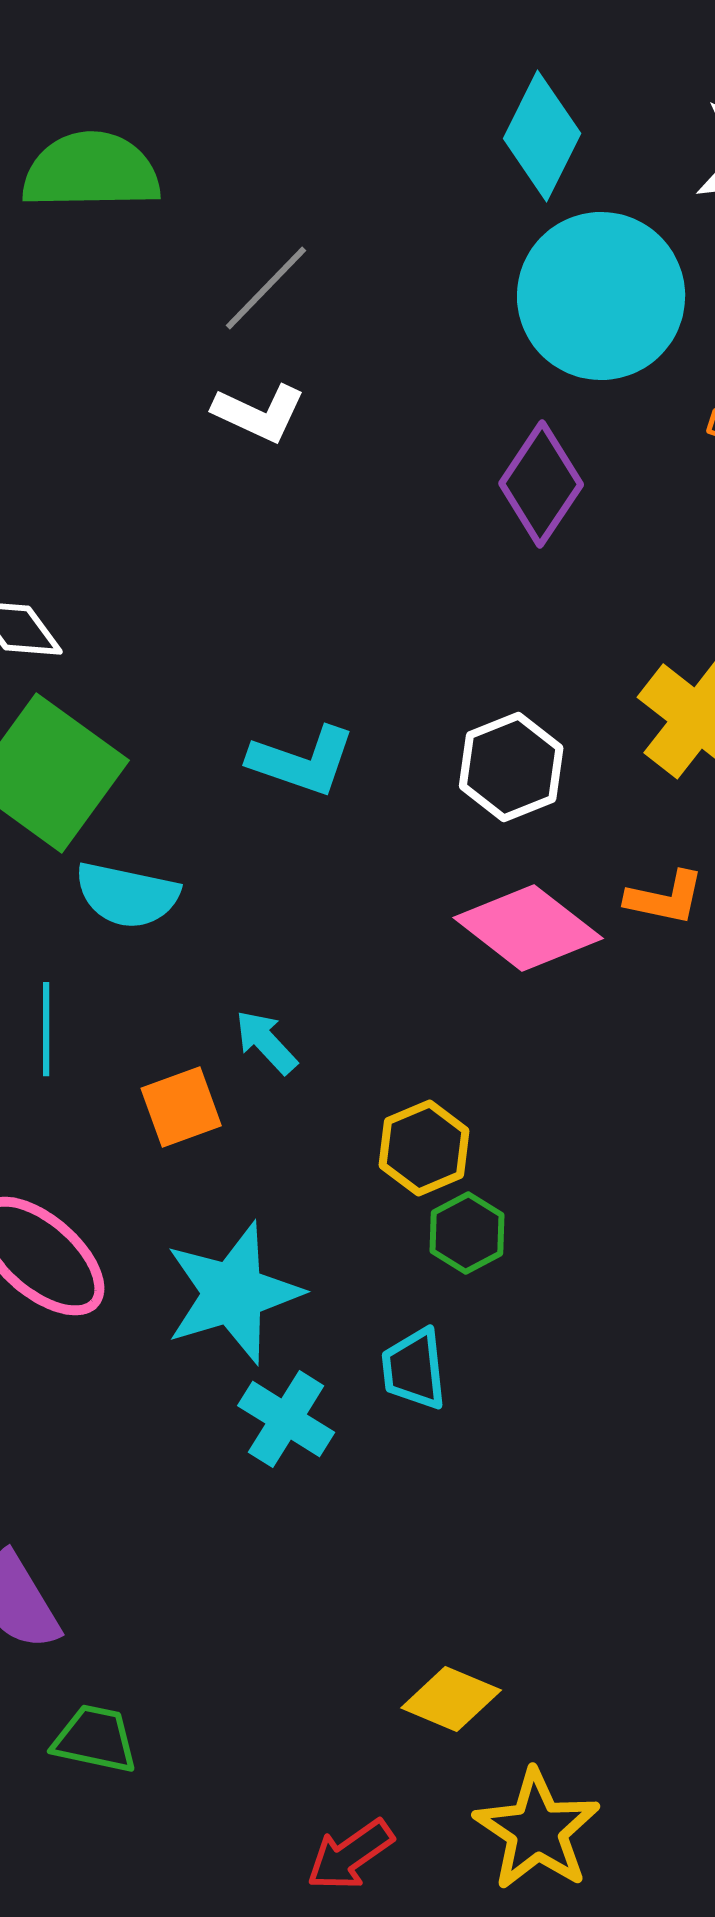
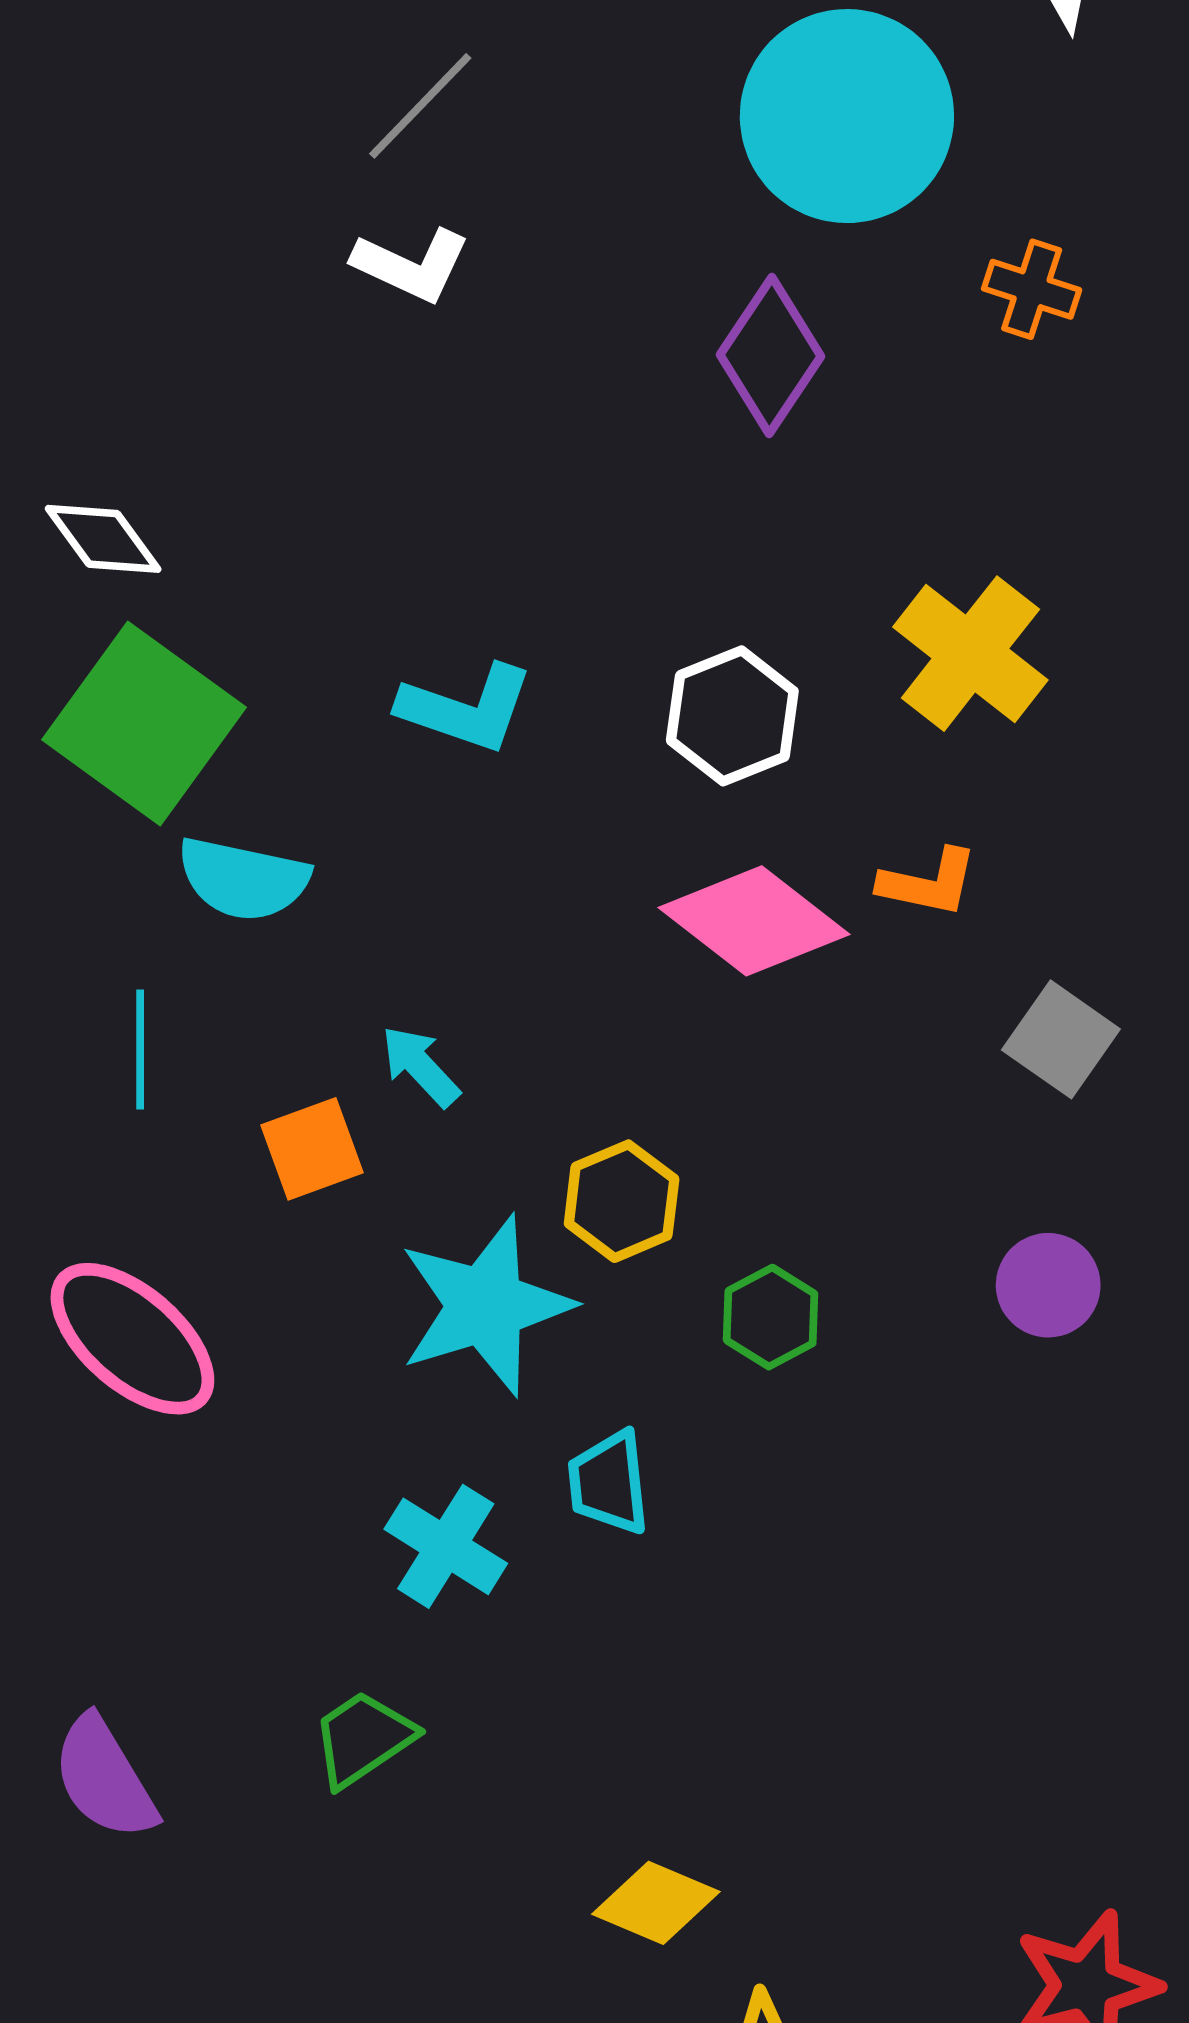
green hexagon: (467, 1233) -> (771, 1317), moved
cyan star: (233, 1293) -> (485, 1306), moved
green trapezoid: (95, 1739) -> (363, 1739), moved, turned -46

